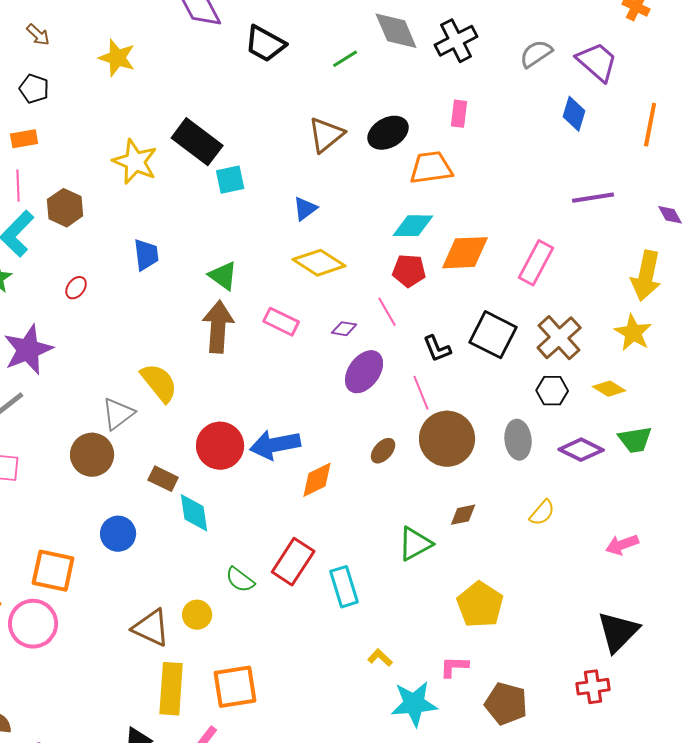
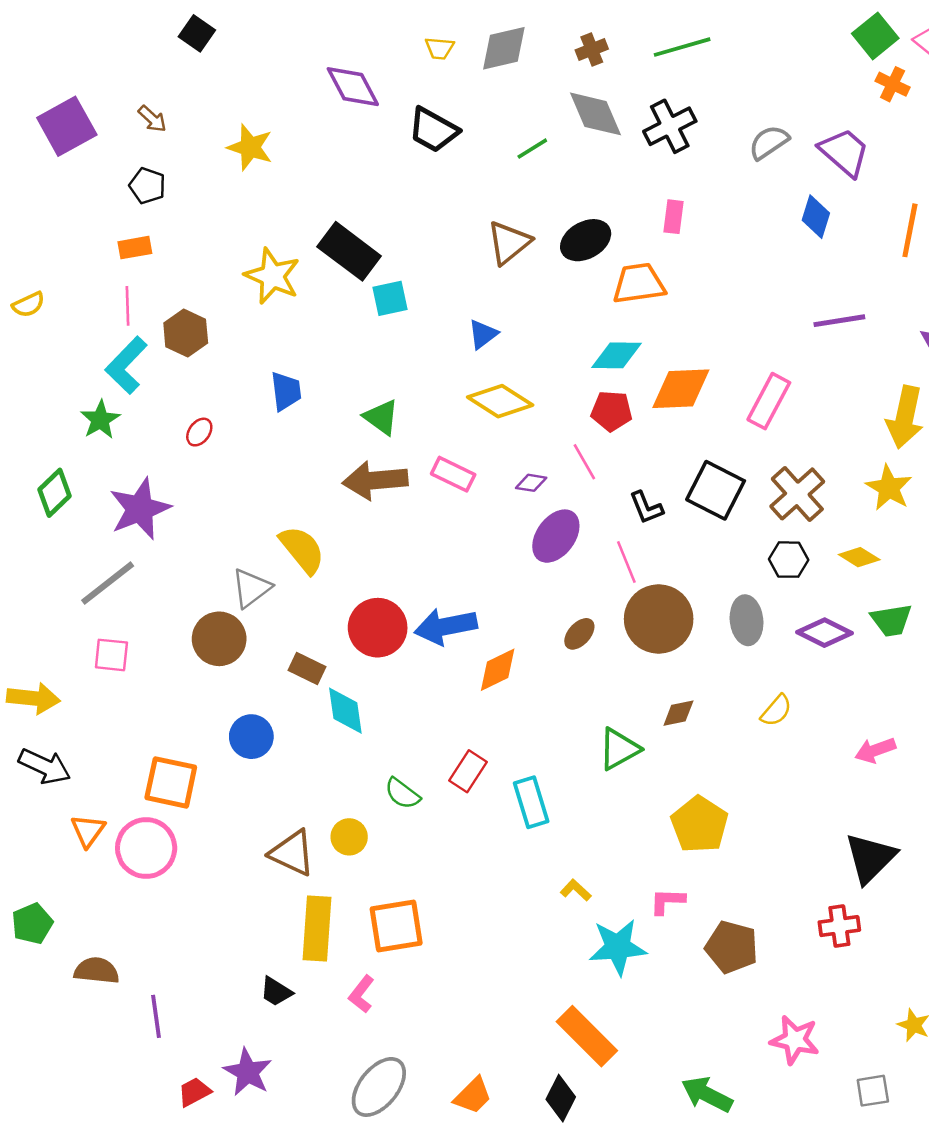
brown arrow: (218, 327) -> (375, 480), turned -99
red rectangle: (293, 562) -> (468, 771), size x0.7

